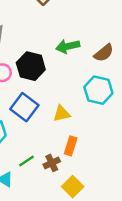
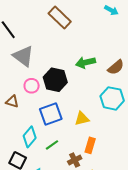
blue square: (24, 107) -> (51, 114), turned 35
green line: (27, 161) -> (52, 145), moved

